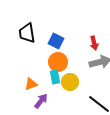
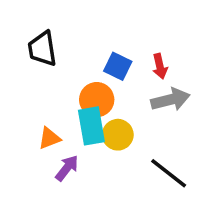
blue square: (56, 41) -> (118, 66), moved
cyan rectangle: (55, 77) -> (91, 126), size x1.5

